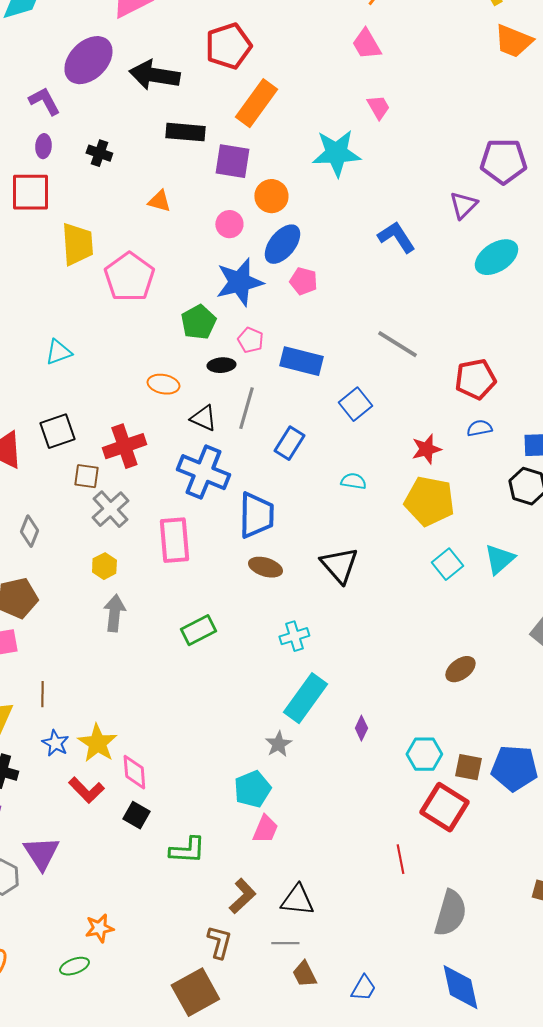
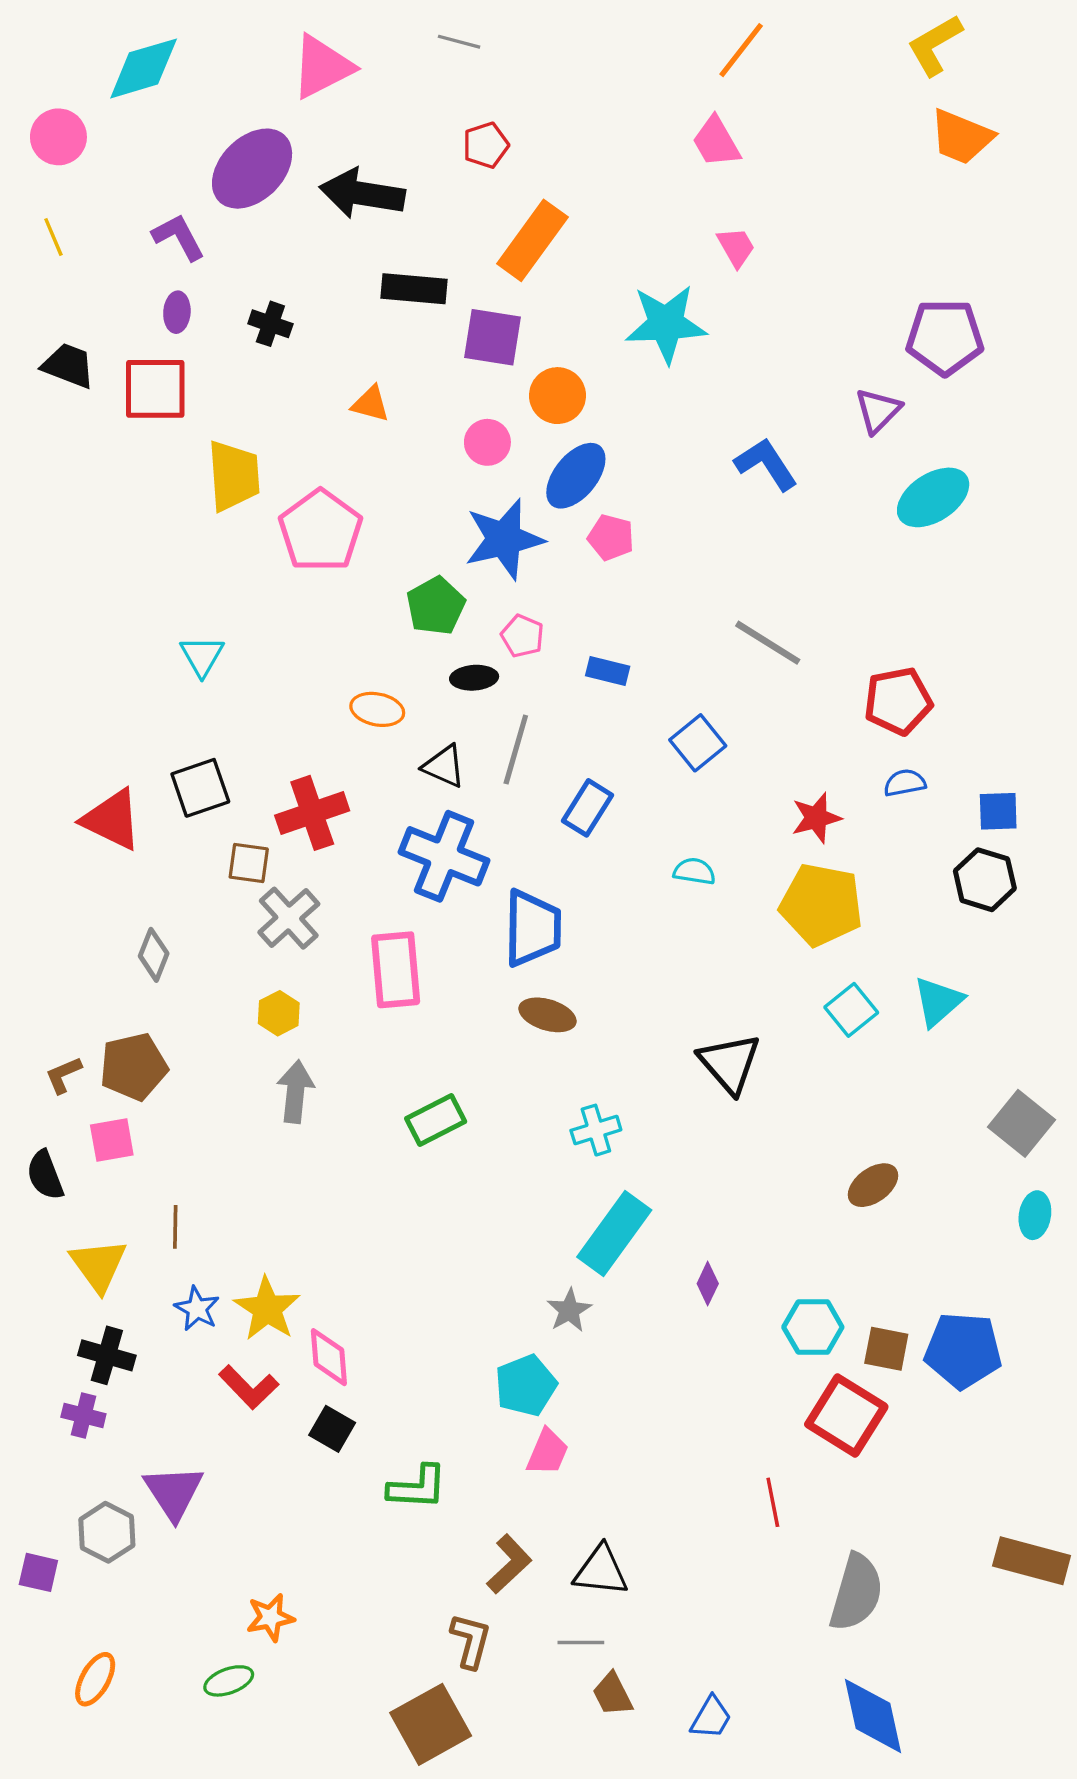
red pentagon: (228, 46) -> (486, 145), size x0.6
cyan triangle: (58, 352) -> (202, 656), turned -40
blue rectangle: (301, 361) -> (608, 671), size x0.6
black triangle: (339, 565) -> (729, 1063), moved

